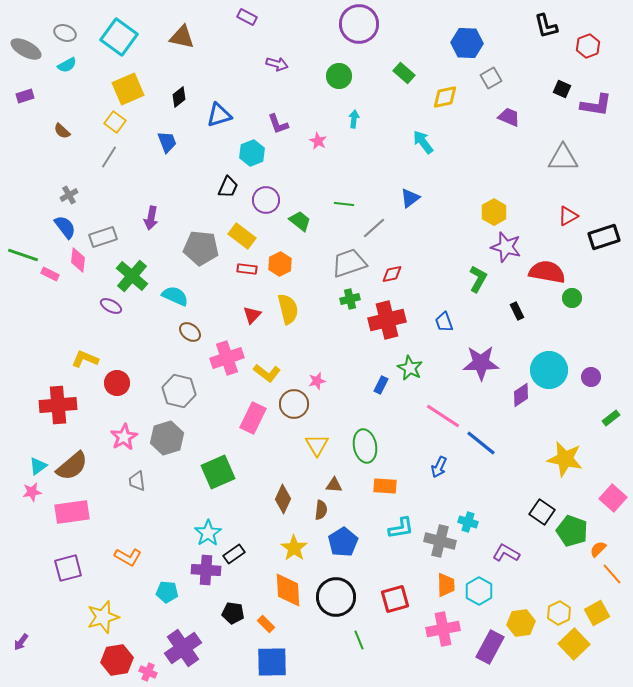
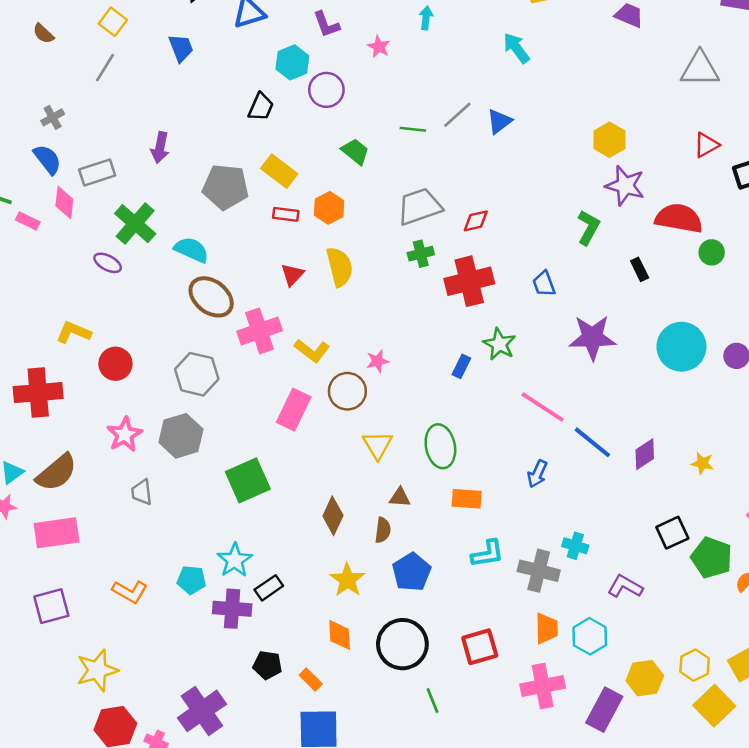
purple circle: (266, 200) -> (326, 90), moved
gray line: (374, 228) -> (457, 115), moved
brown ellipse: (190, 332) -> (211, 297), size x1.6
purple diamond: (521, 395) -> (645, 454), moved
yellow star: (565, 459) -> (702, 463), size x0.5
black square: (542, 512) -> (672, 533), turned 30
orange diamond: (288, 590) -> (340, 635), size x0.7
cyan pentagon: (167, 592) -> (191, 580), moved

